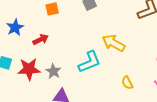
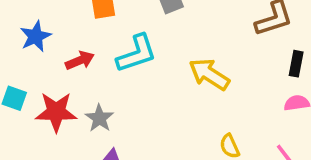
cyan L-shape: (90, 62) -> (137, 54), moved

